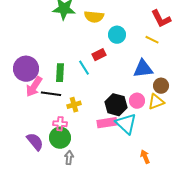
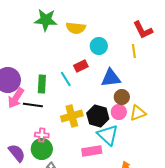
yellow line: (152, 40) -> (134, 51), turned 56
blue triangle: (143, 69) -> (111, 78), moved
brown circle: (161, 86) -> (122, 97), moved
yellow cross: (74, 105) -> (72, 116), moved, size x1.5
pink rectangle: (107, 123) -> (92, 151), moved

